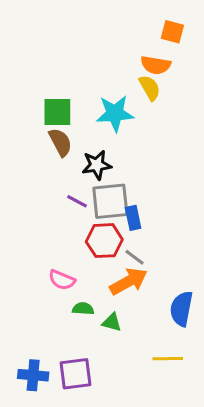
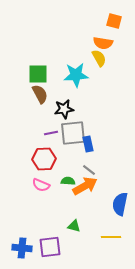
purple line: (77, 201) -> (51, 133), turned -40
red hexagon: (104, 241) -> (44, 159), moved
green semicircle: (83, 309) -> (68, 181), moved
green triangle: (112, 322) -> (74, 226), moved

